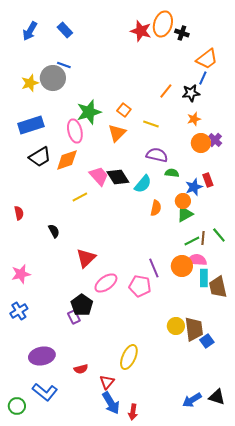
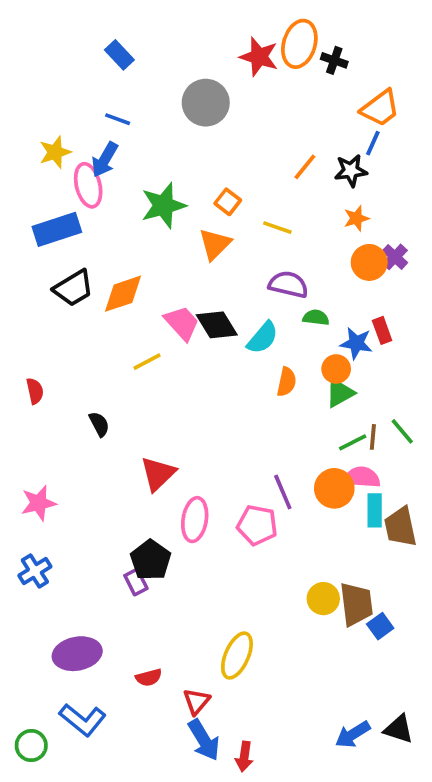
blue arrow: (30, 31) -> (105, 160), moved
gray circle: (53, 78) -> (206, 103), moved
pink ellipse: (75, 131) -> (88, 185), moved
blue star: (194, 187) -> (356, 343), turned 30
pink ellipse: (106, 283) -> (195, 520), turned -45

